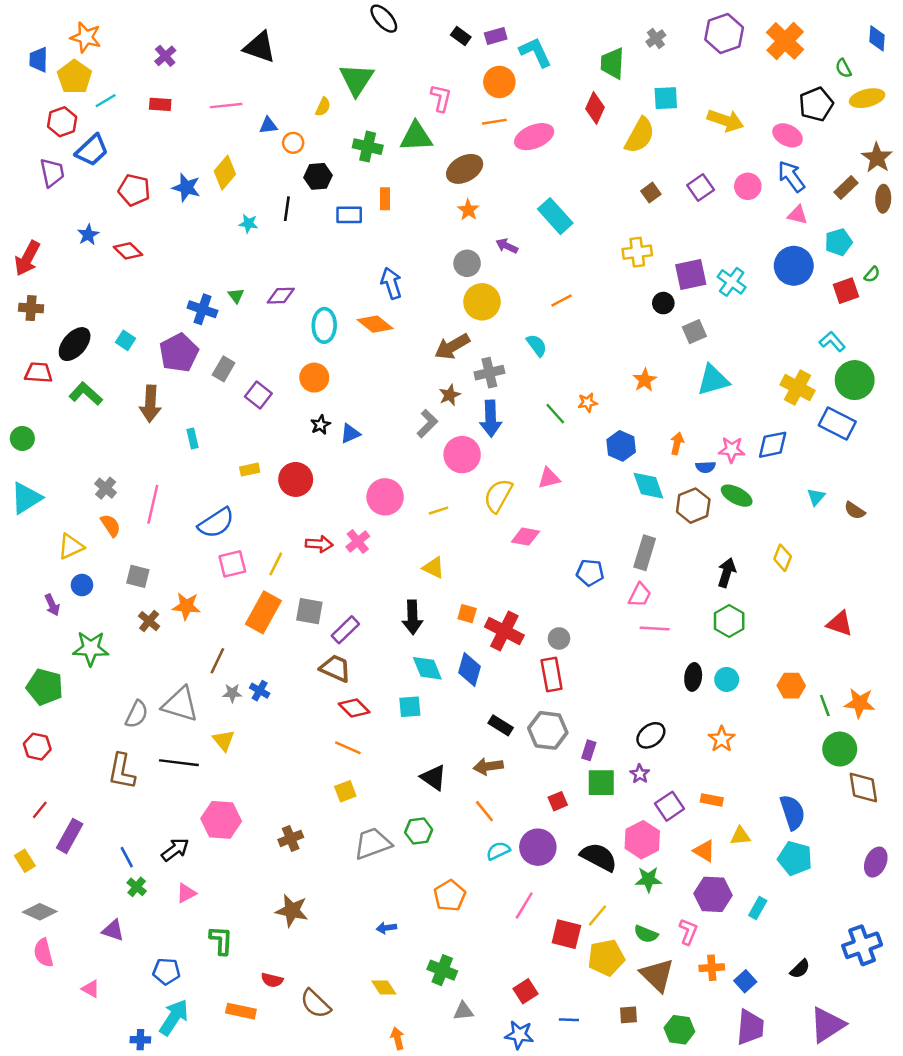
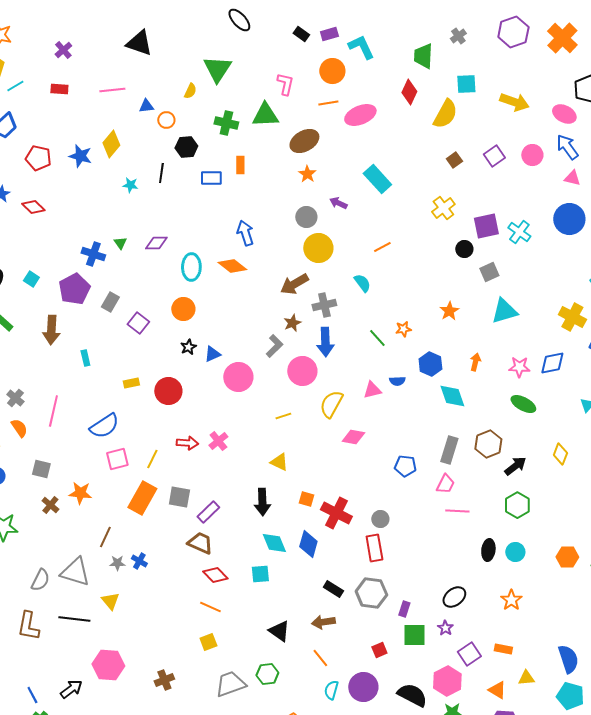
yellow cross: (637, 252) -> (443, 208), turned -30
blue semicircle: (706, 467) -> (397, 381), moved
pink circle: (385, 497) -> (238, 377), moved
brown hexagon: (693, 506) -> (488, 444), moved
black arrow: (727, 573) -> (515, 466), turned 35
cyan semicircle: (498, 851) -> (331, 690), turned -48

